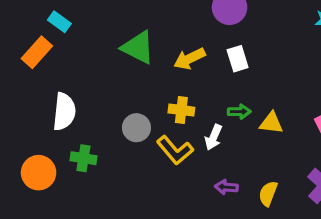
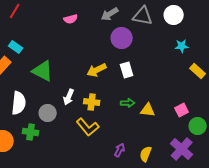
green triangle: (138, 47) -> (43, 71), moved
gray circle: (136, 128) -> (48, 113), moved
white arrow: (213, 137) -> (69, 97), moved
purple arrow: (226, 187) -> (120, 150), turned 112

